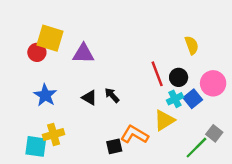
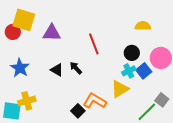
yellow semicircle: (192, 45) -> (143, 26), turned -70
red line: (157, 74) -> (94, 44), moved
black square: (114, 146) -> (78, 111), turned -32

